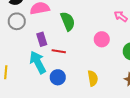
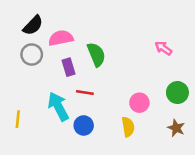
purple rectangle: (42, 39) -> (68, 67), moved
pink circle: (102, 39) -> (139, 103), moved

